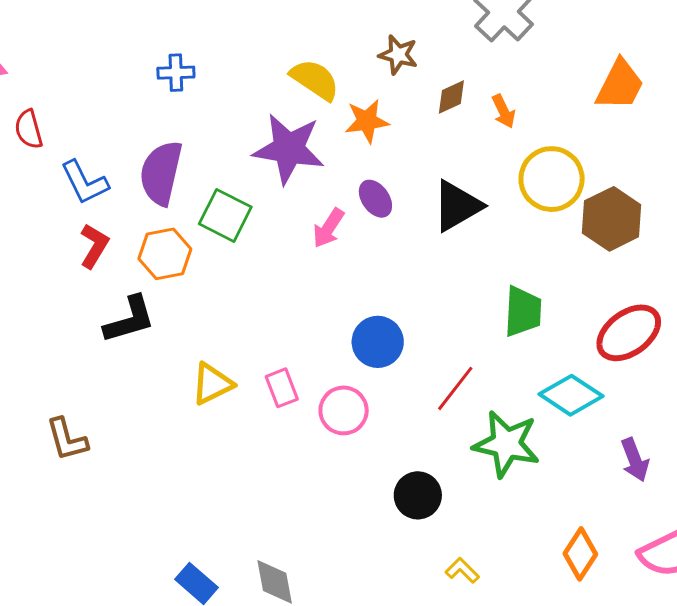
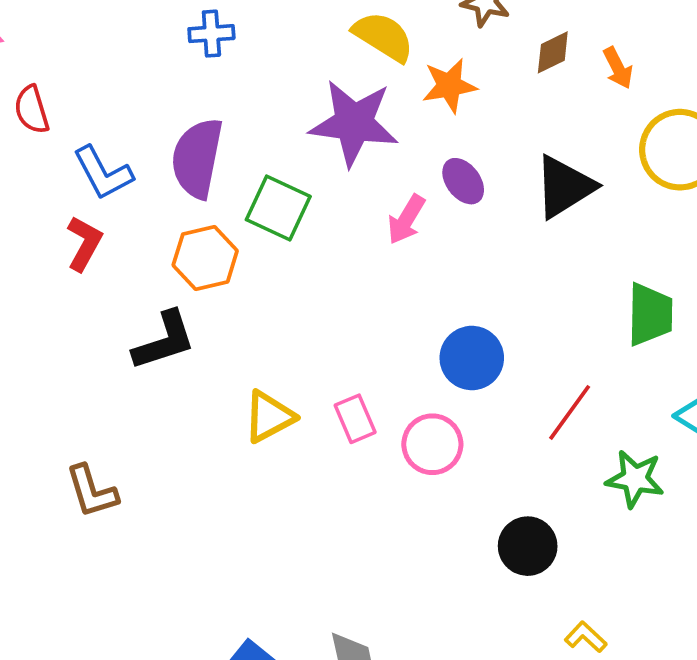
red L-shape: (94, 246) -> (84, 243), moved
green star: (506, 444) -> (635, 479), size x0.7

